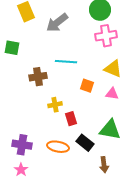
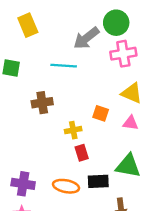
gray arrow: (57, 23) -> (86, 38), moved
cyan line: (66, 62) -> (64, 66), moved
yellow cross: (55, 105) -> (73, 130), moved
black rectangle: (85, 143) -> (98, 181), turned -42

